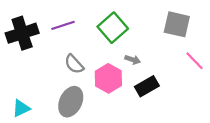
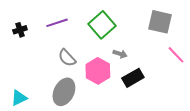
black cross: (22, 33) -> (20, 30), size x0.5

